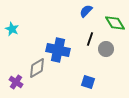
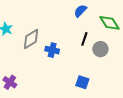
blue cross: (58, 50) -> (52, 50), size x0.6
gray diamond: (37, 68) -> (31, 39), moved

